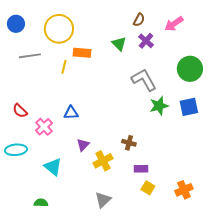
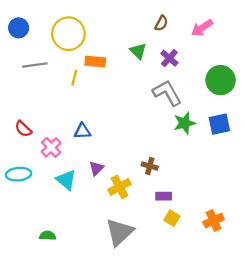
purple cross: (146, 41) -> (169, 58), moved
cyan triangle: (53, 167) -> (66, 180), moved
gray triangle: (103, 200) -> (120, 232), size x1.5

